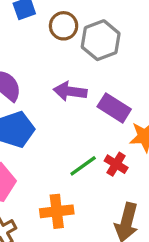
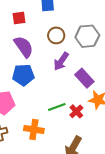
brown circle: (64, 26) -> (56, 35), moved
purple arrow: (70, 91) -> (61, 61), turned -78

